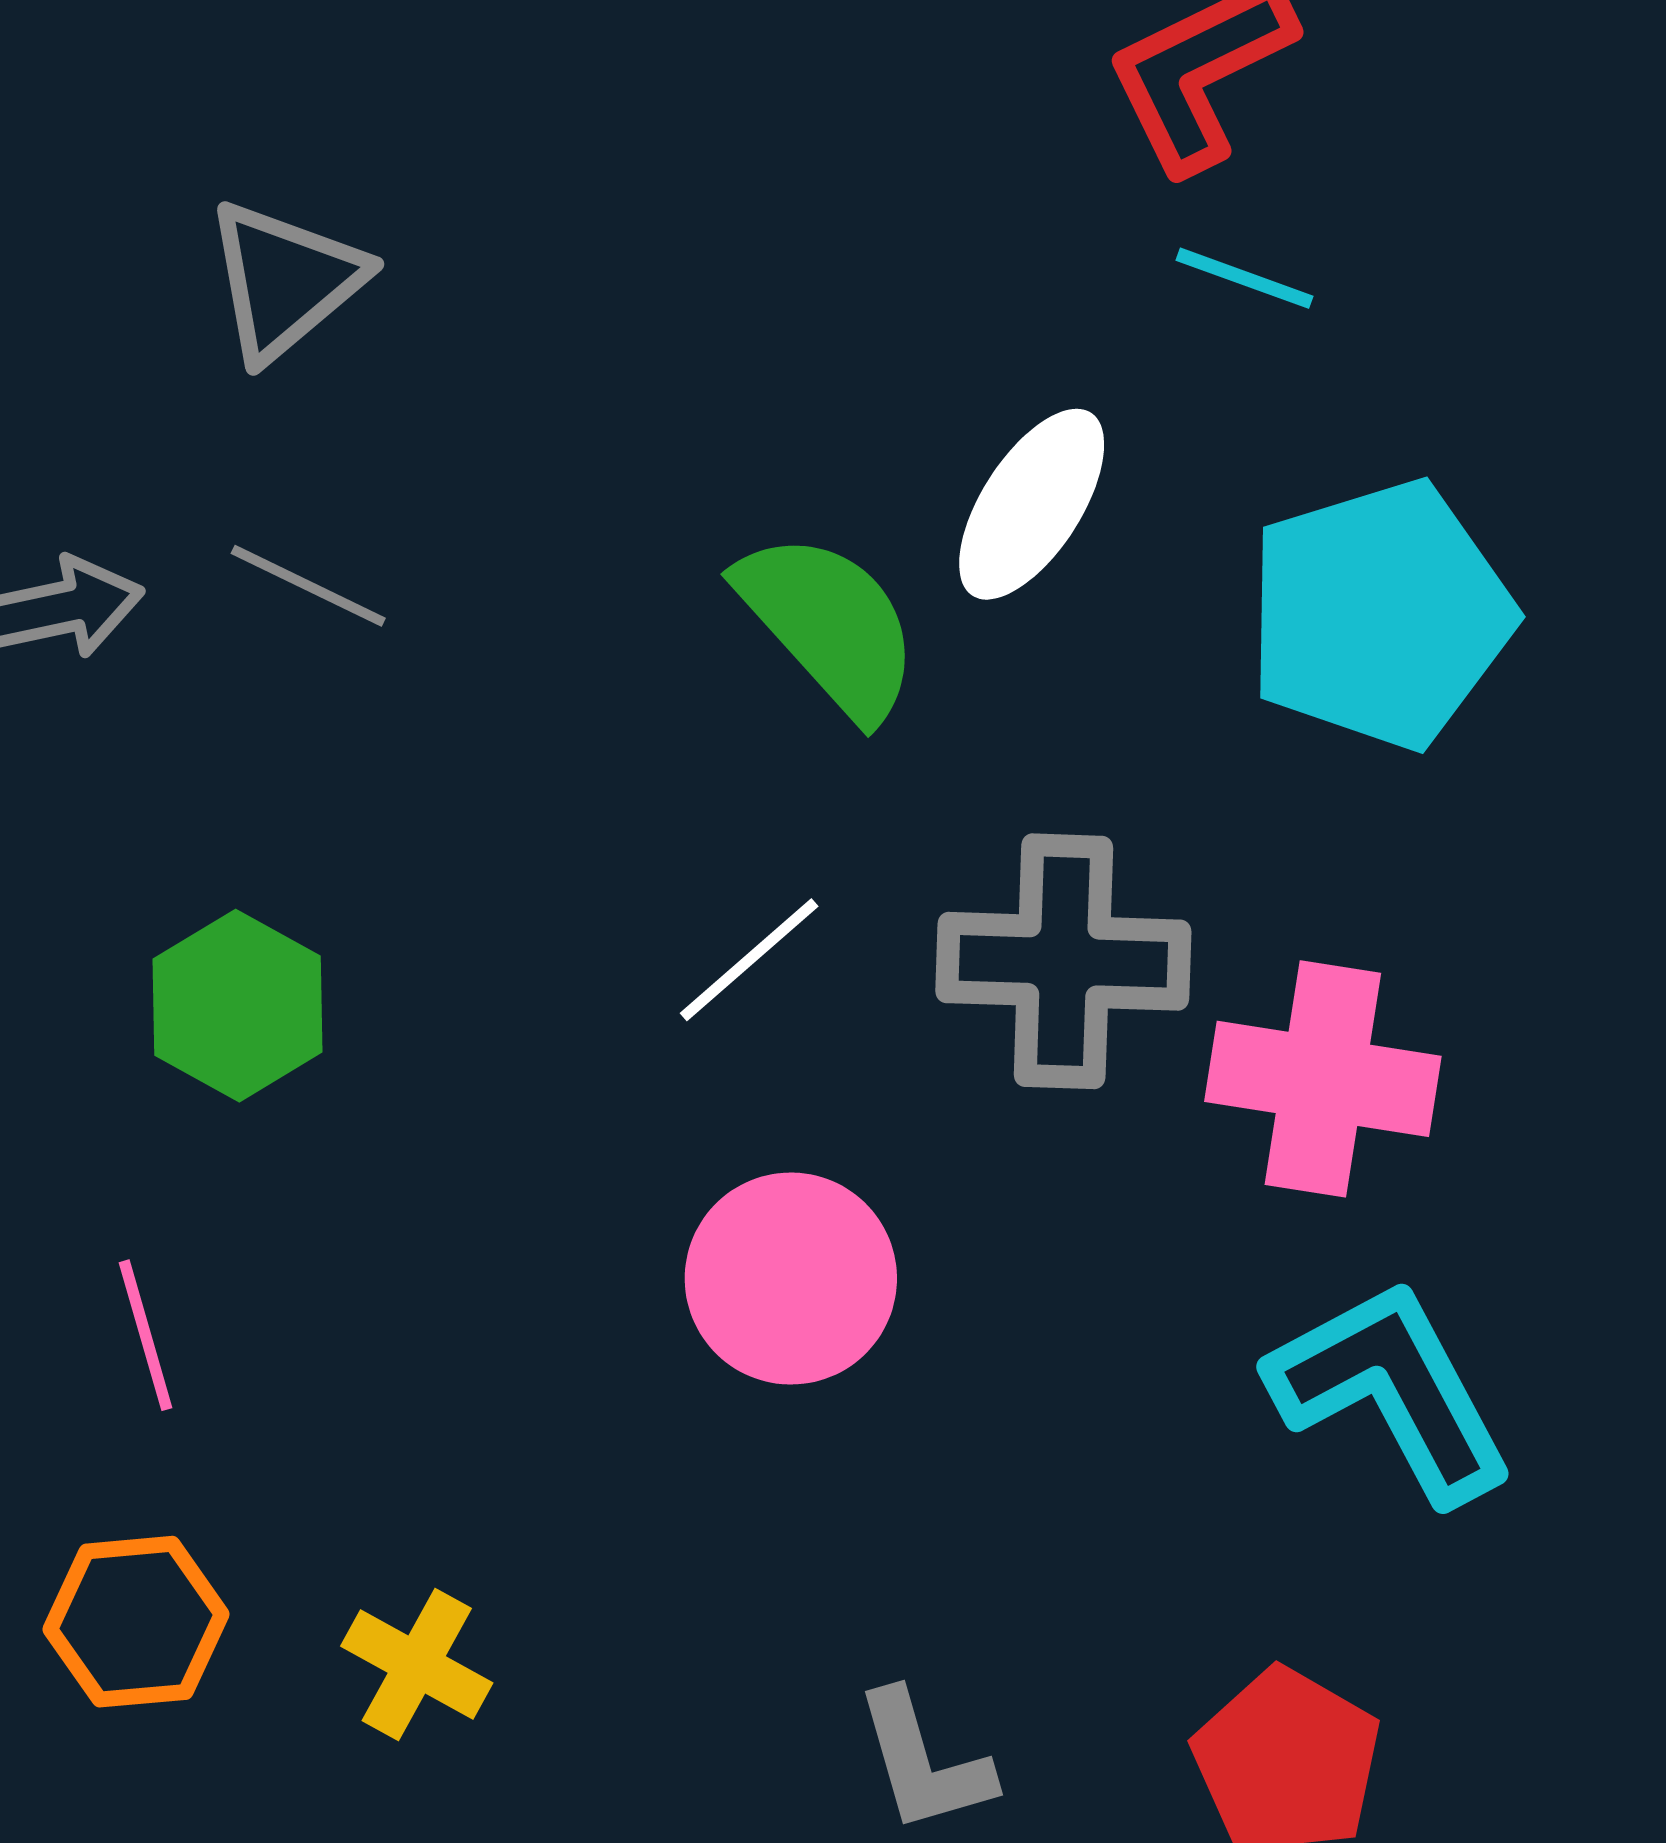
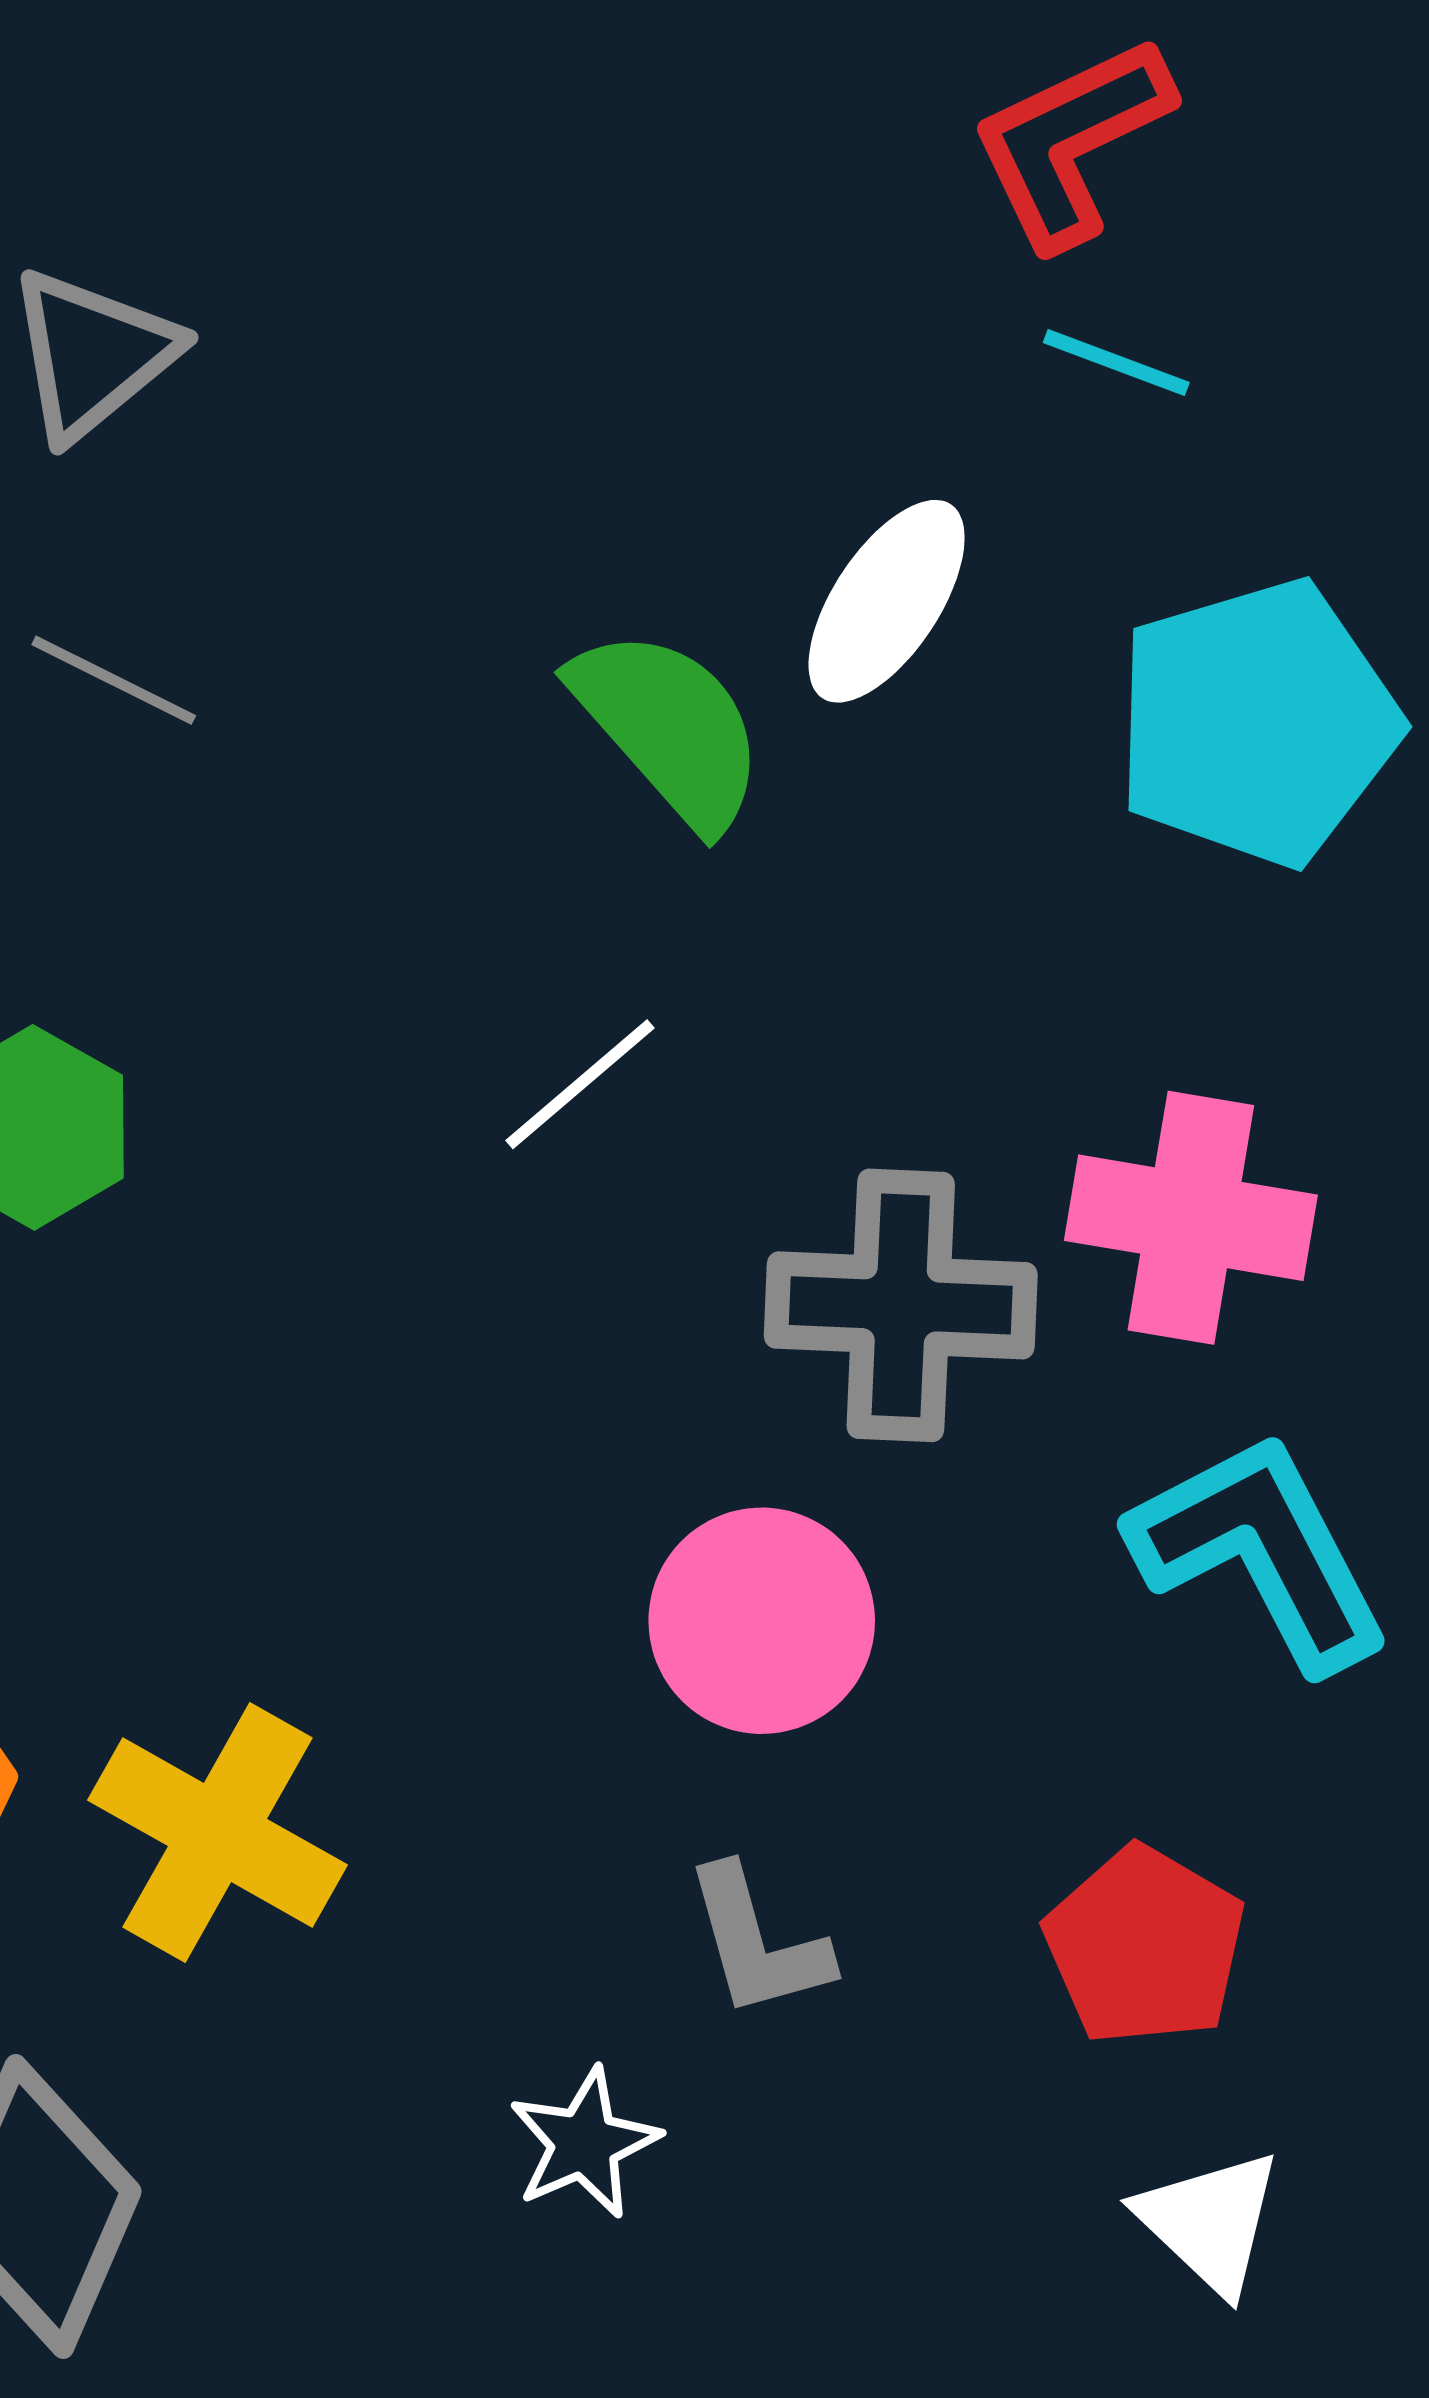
gray cross: (1063, 961) -> (901, 1305), moved
pink circle: (791, 1279) -> (762, 1621), moved
yellow cross: (417, 1664) -> (217, 1832), size x1.6

